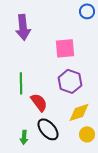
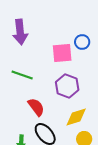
blue circle: (87, 11) -> (82, 42), moved
green line: (21, 83) -> (22, 75), moved, turned -70

